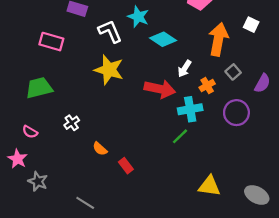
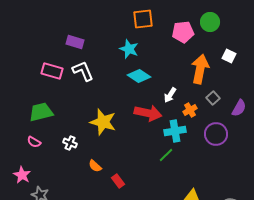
white L-shape: (110, 31) -> (83, 71), moved
cyan diamond: (163, 39) -> (139, 76), moved
yellow star: (109, 70) -> (103, 122), moved
white cross: (72, 123) -> (70, 143), turned -32
pink semicircle: (30, 132) -> (34, 142), moved

